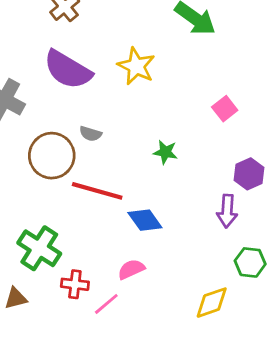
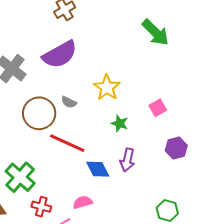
yellow star: (136, 66) -> (107, 88), moved
purple semicircle: (68, 70) -> (60, 54), turned -69
pink square: (225, 109) -> (158, 108), moved
purple arrow: (227, 211) -> (127, 160), moved

